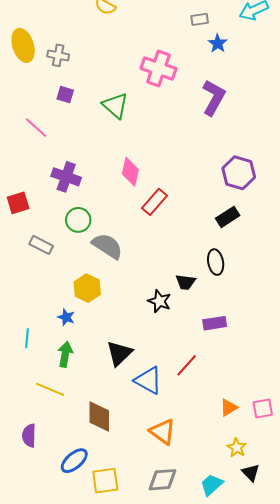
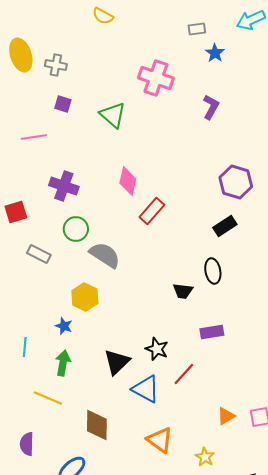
purple L-shape: (214, 98) -> (211, 107), size x0.7
pink line: (36, 128) -> (34, 137), turned -50
black star: (159, 301) -> (157, 349), moved
yellow star: (237, 448) -> (205, 457), moved

